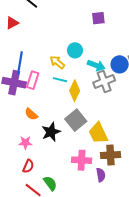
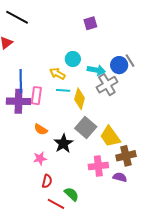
purple semicircle: (101, 175) -> (120, 177), turned -56

